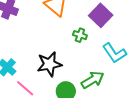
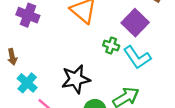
cyan L-shape: (114, 53) -> (137, 57), moved

